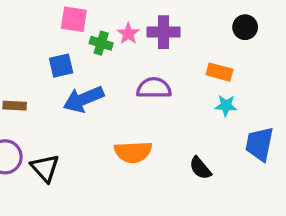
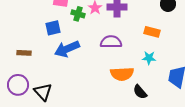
cyan star: (226, 106) -> (149, 58), moved
orange semicircle: (133, 152) -> (122, 74), moved

